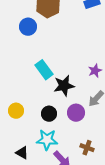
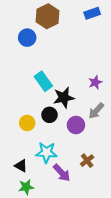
yellow circle: (16, 111) -> (27, 123), moved
black circle: (49, 114) -> (50, 115), moved
brown cross: (87, 148) -> (87, 161), turned 32

